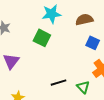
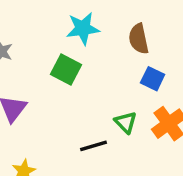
brown semicircle: (84, 20) -> (139, 39), turned -90
green triangle: (83, 87) -> (126, 122), moved

